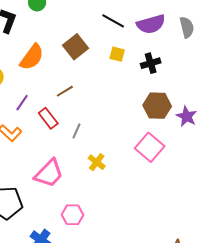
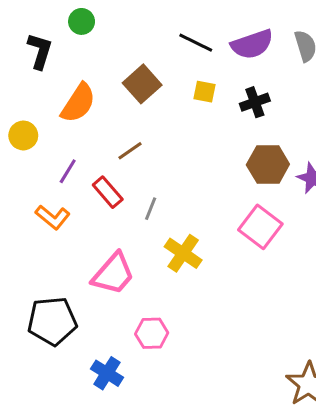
yellow cross: (97, 162) -> (183, 253), size x1.4

